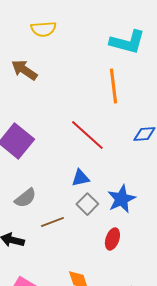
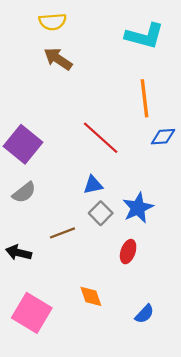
brown arrow: (24, 70) -> (58, 59), moved
orange line: (113, 86) -> (144, 98), moved
gray semicircle: (25, 198) -> (24, 192), moved

